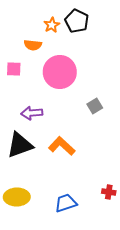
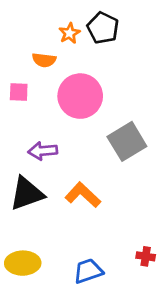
gray square: (95, 106) -> (127, 141), size x1.8

